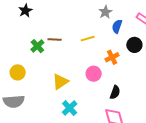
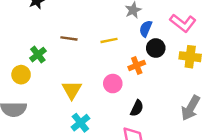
black circle: (134, 45) -> (156, 48), moved
green cross: (37, 46) -> (38, 55), moved
yellow triangle: (60, 82) -> (72, 90), turned -30

